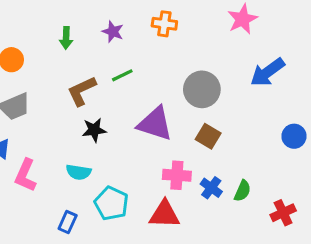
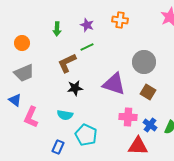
green line: (122, 75) -> (87, 47), moved
red triangle: (164, 214) -> (138, 146), moved

